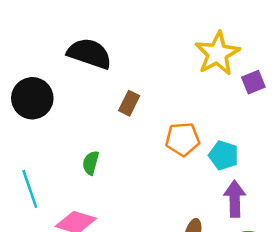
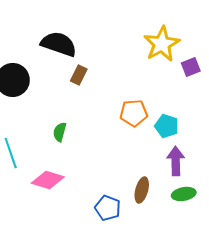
brown rectangle: (129, 103) -> (79, 75), moved

